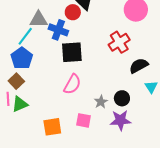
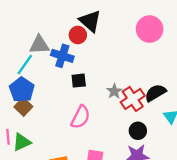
red cross: (119, 42) -> (133, 99), moved
black square: (72, 52) -> (79, 81), size x0.6
brown square: (16, 81) -> (23, 107), moved
gray star: (101, 102) -> (114, 91), moved

